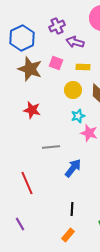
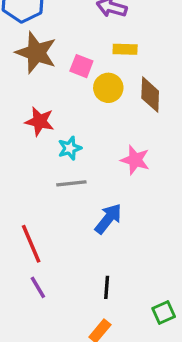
pink square: (56, 63) -> (81, 66), moved
cyan star: (78, 116) -> (70, 148), moved
purple line: (20, 224) -> (38, 287), moved

